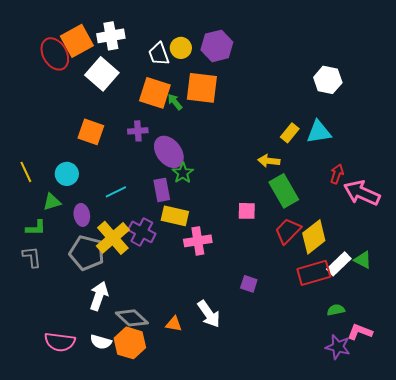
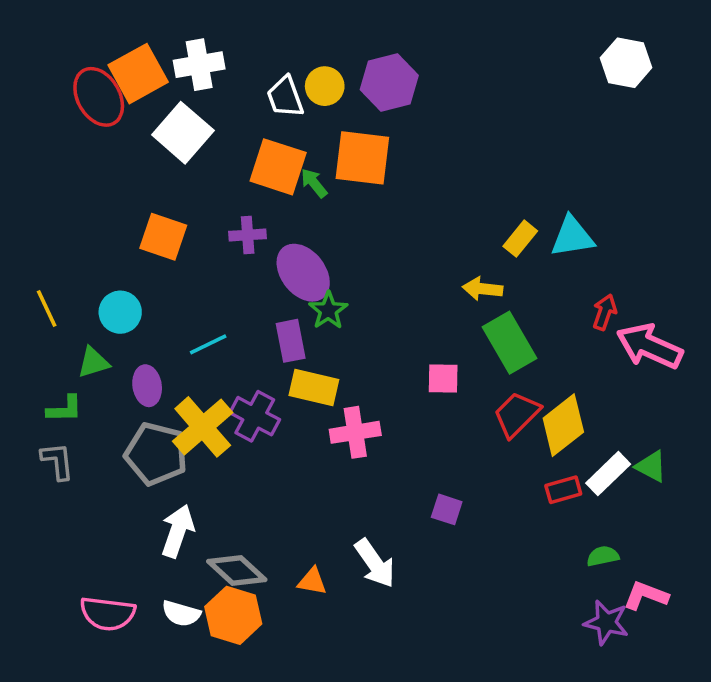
white hexagon: (328, 80) -> (626, 63), moved
red rectangle: (314, 273) -> (563, 490), size x0.6

